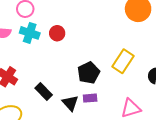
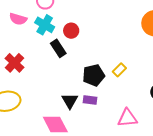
yellow rectangle: (123, 61) -> (119, 70), moved, size x0.6
black rectangle: (44, 92) -> (58, 48), moved

